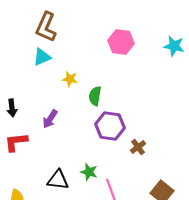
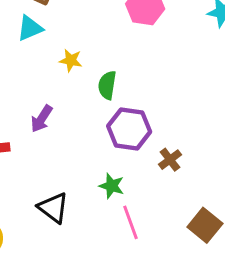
green star: (89, 172) -> (112, 186), moved
black triangle: (58, 180) -> (53, 208), turned 30

